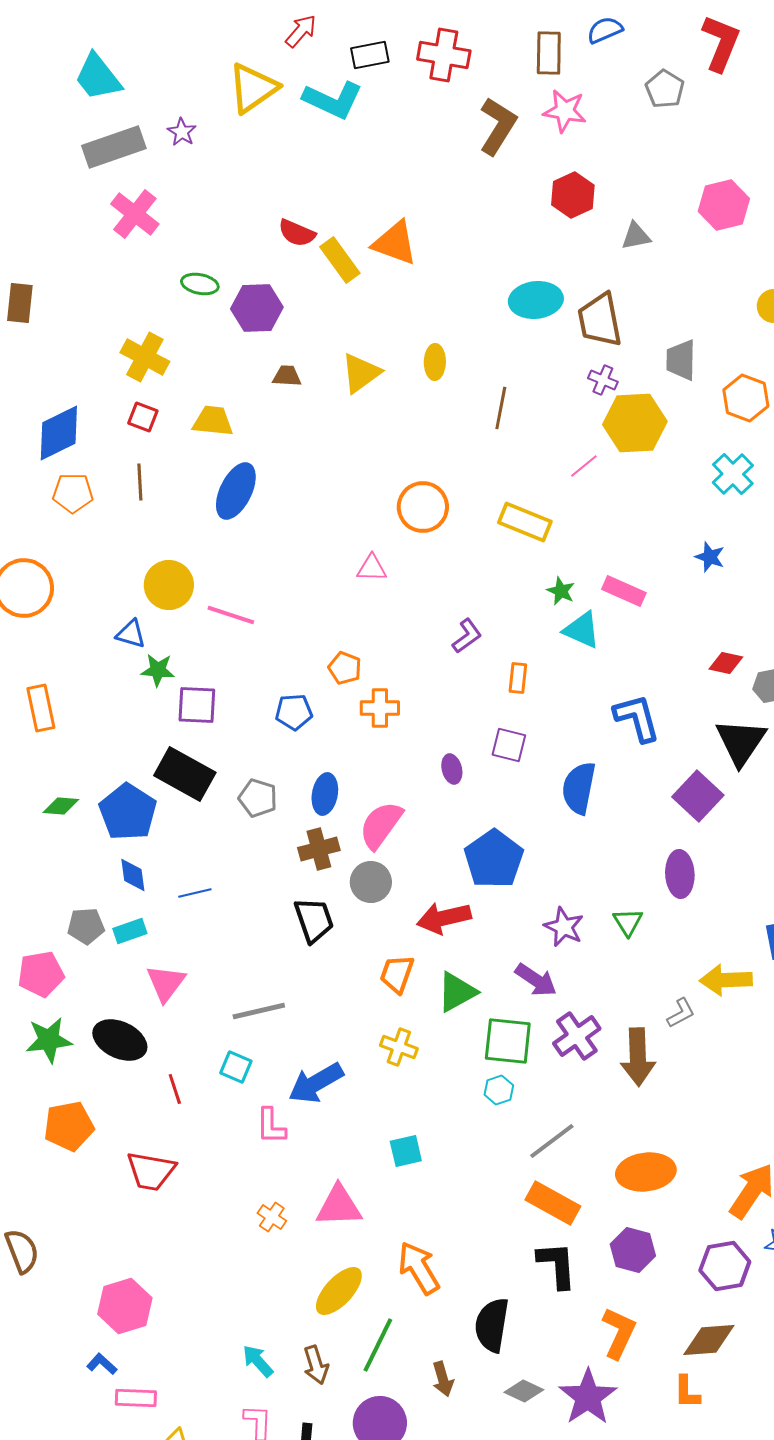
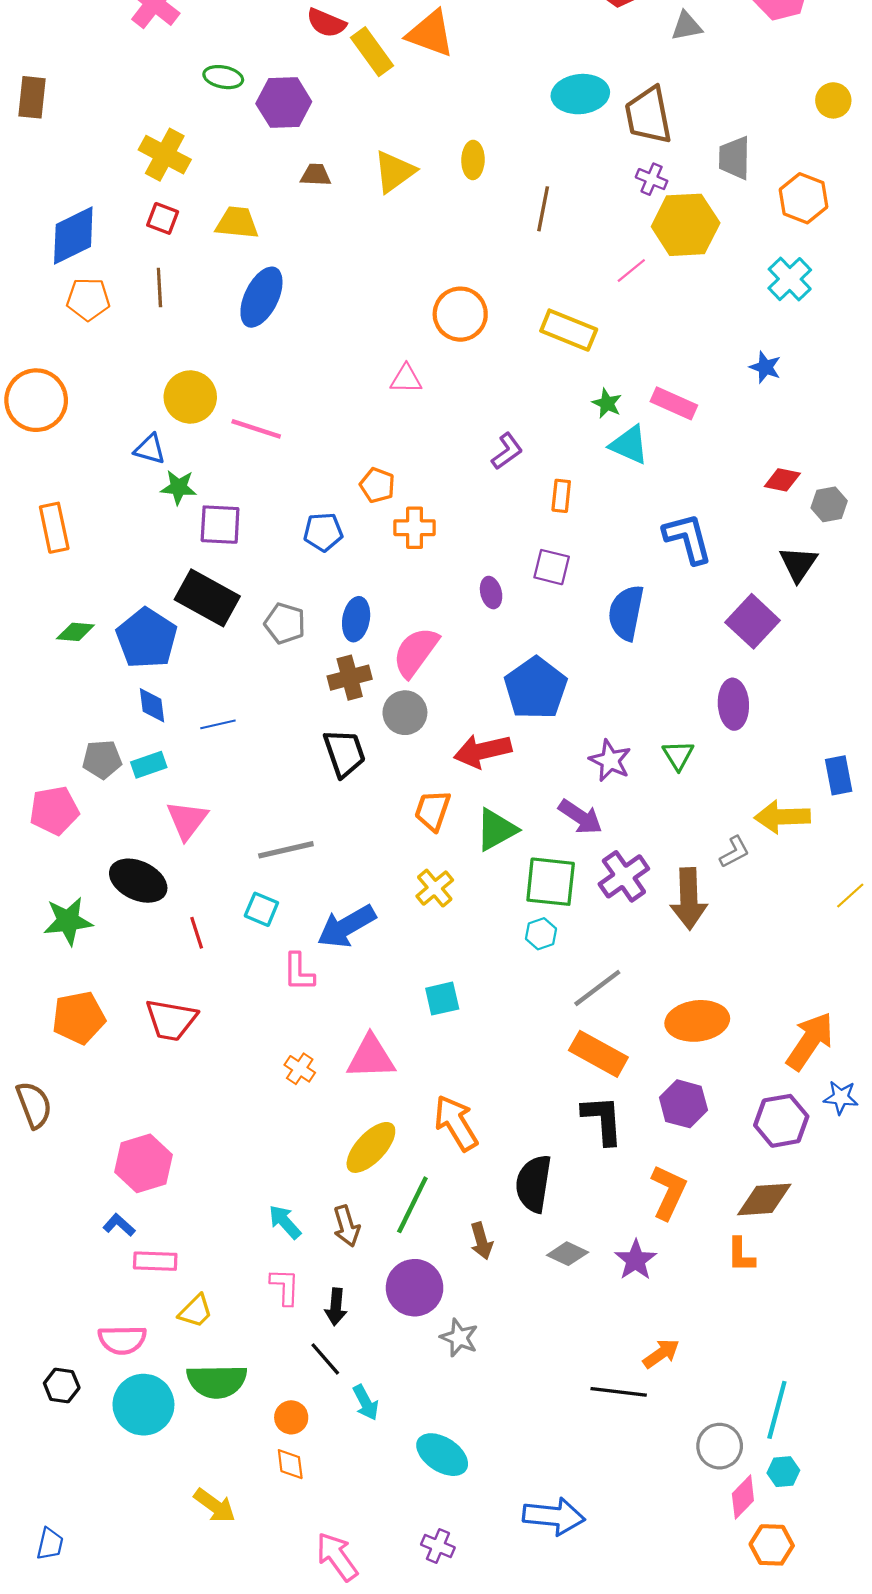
black triangle: (741, 742) -> (798, 564), size x0.7
green star: (49, 1040) -> (68, 921), moved
yellow cross: (399, 1047) -> (435, 888), turned 30
orange pentagon: (69, 1126) -> (79, 1018), moved
purple star: (588, 1397) -> (636, 1260), size x0.7

